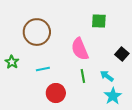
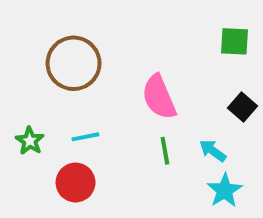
green square: (99, 21) -> (235, 41), moved
green star: (12, 62) -> (30, 141), moved
red circle: (56, 93) -> (76, 183), moved

